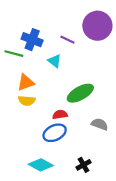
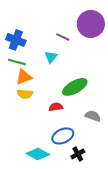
blue cross: (32, 40) -> (16, 40), moved
green line: (14, 54) -> (17, 62), moved
cyan triangle: (55, 61) -> (51, 57), turned 32
blue ellipse: (55, 133) -> (63, 136), moved

